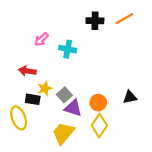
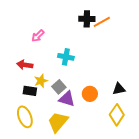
orange line: (124, 19) -> (102, 22), moved
cyan cross: (68, 49) -> (66, 57), moved
yellow ellipse: (19, 118) -> (25, 117), moved
yellow diamond: (99, 126) -> (117, 115), moved

